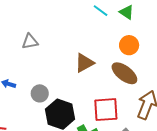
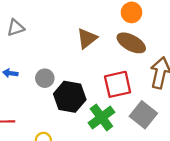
gray triangle: (30, 42) -> (16, 28), moved

